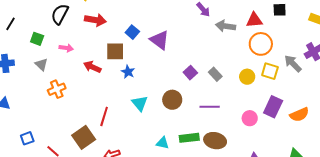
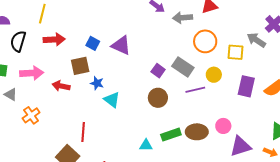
orange circle: (261, 44) -> (205, 41), moved
pink arrow: (66, 48) -> (32, 73), size x1.6
gray rectangle: (215, 74) -> (183, 67), size x1.5
yellow circle: (247, 77) -> (214, 75), moved
brown circle: (172, 100) -> (158, 98), moved
cyan triangle: (140, 103) -> (112, 100), moved
purple line: (210, 107) -> (195, 90), moved
pink circle: (250, 118) -> (223, 126), moved

